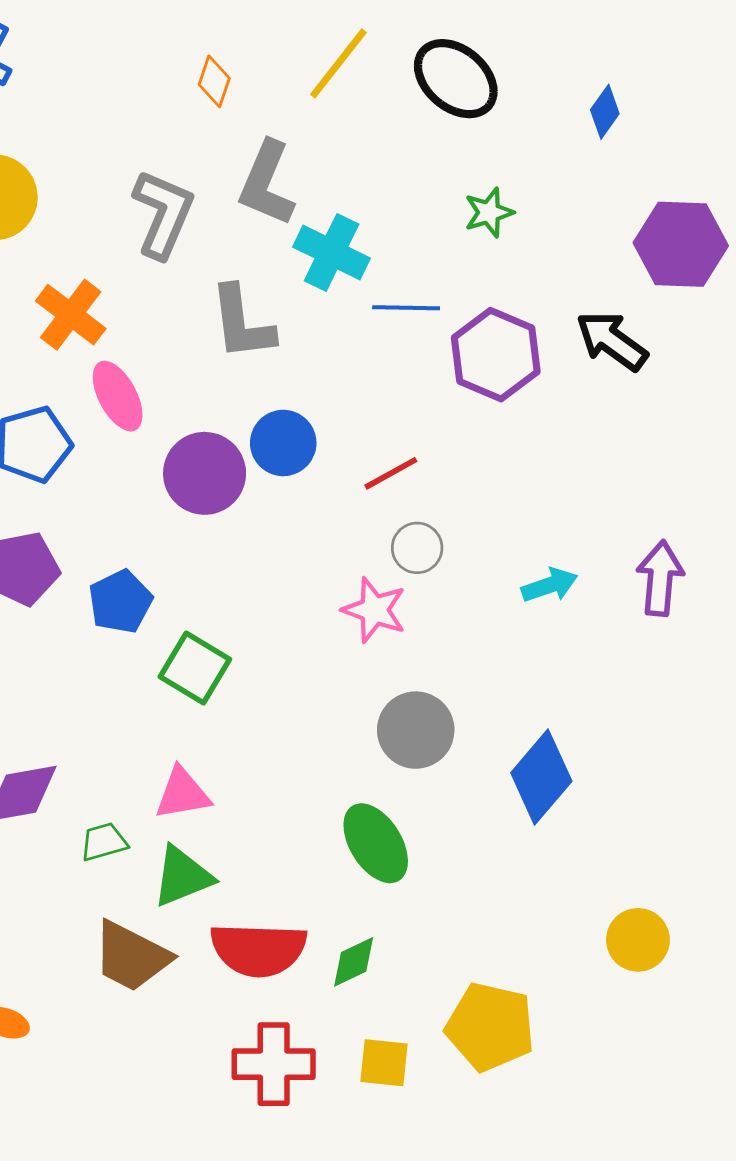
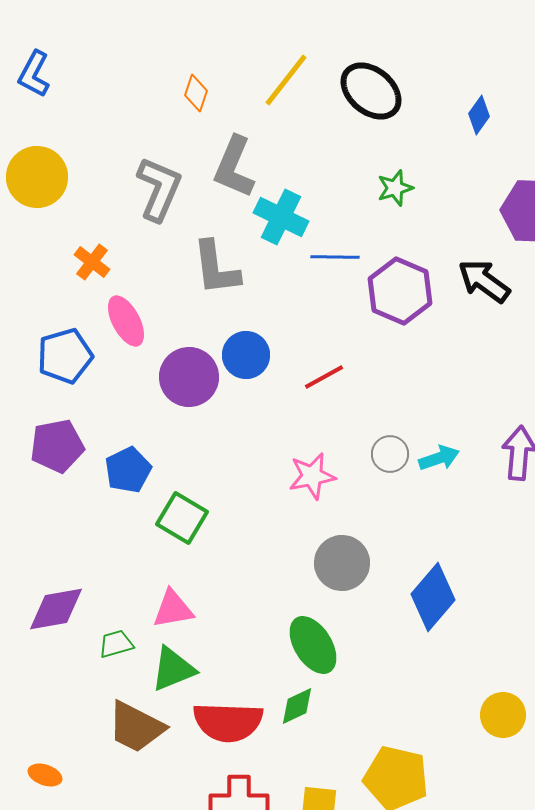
orange cross: (71, 315) -> (92, 262), size x0.7
gray circle: (417, 548) -> (390, 454), moved
pink star: (374, 610) -> (312, 476), turned -30
green diamond: (354, 962) -> (297, 706), moved

